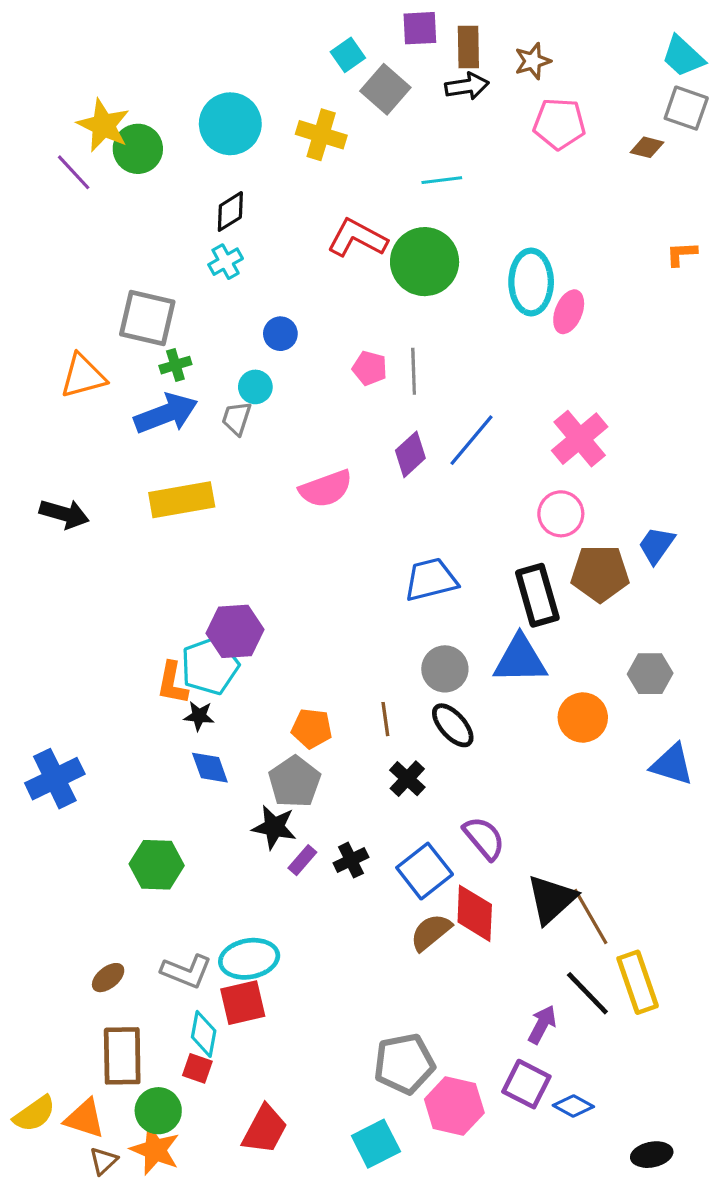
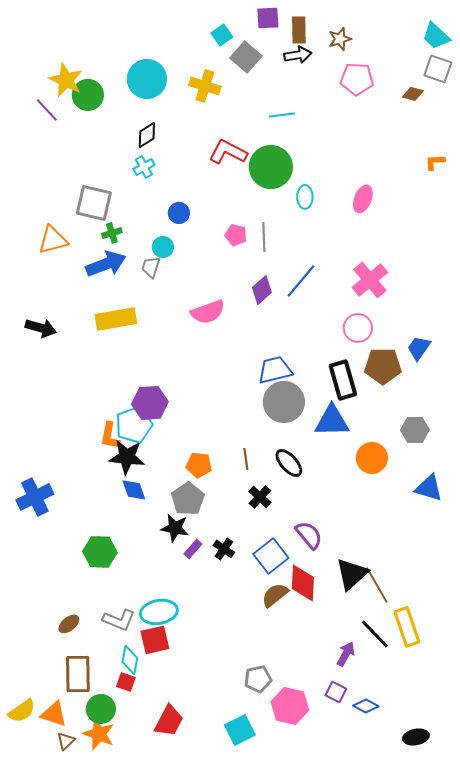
cyan ellipse: (531, 282) -> (305, 197), moved, size x0.6
gray circle: (445, 669) -> (284, 402), moved, size x1.4
black star: (199, 716) -> (127, 457), size x1.8
black cross: (351, 860) -> (224, 549), turned -30
gray pentagon: (404, 1064) -> (258, 679), size x0.7
purple square: (526, 1084) -> (336, 692), size x0.7

